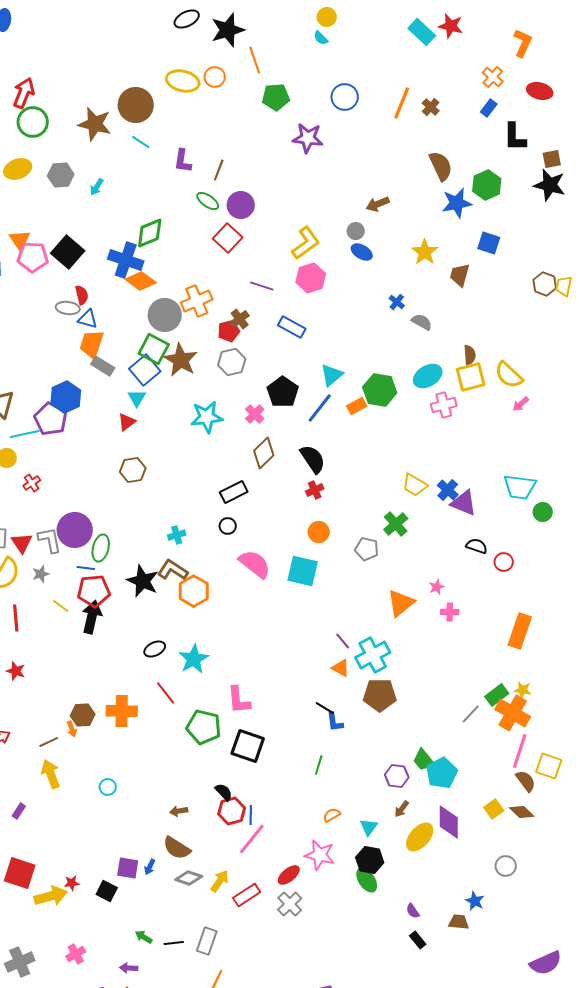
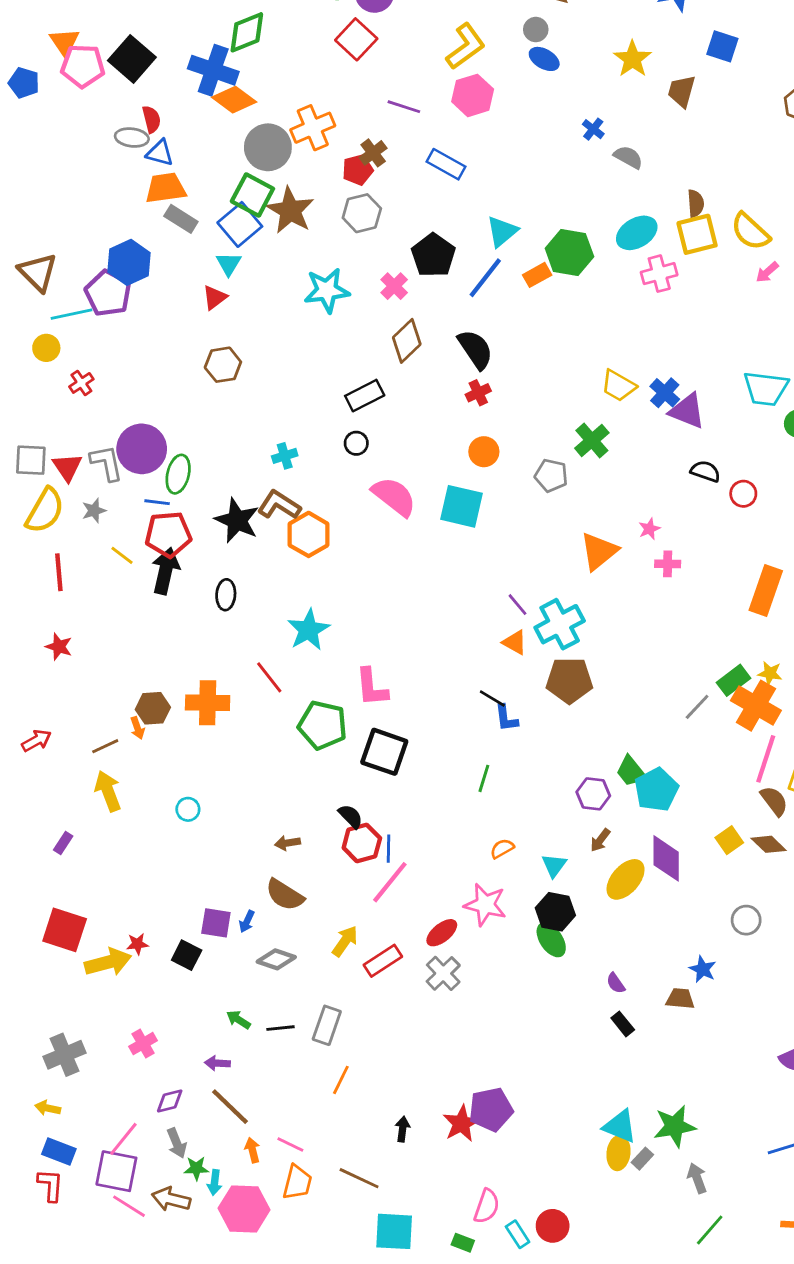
orange trapezoid: (92, 344) -> (165, 188), turned 64
black ellipse: (155, 649) -> (226, 595), moved, turned -60
gray diamond: (189, 878) -> (276, 959), moved

